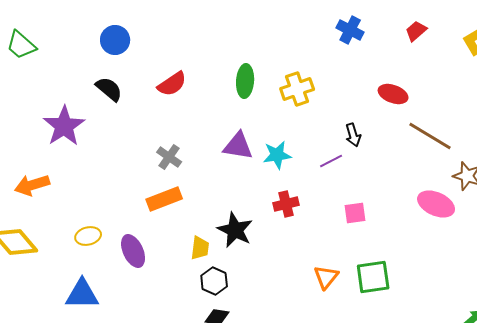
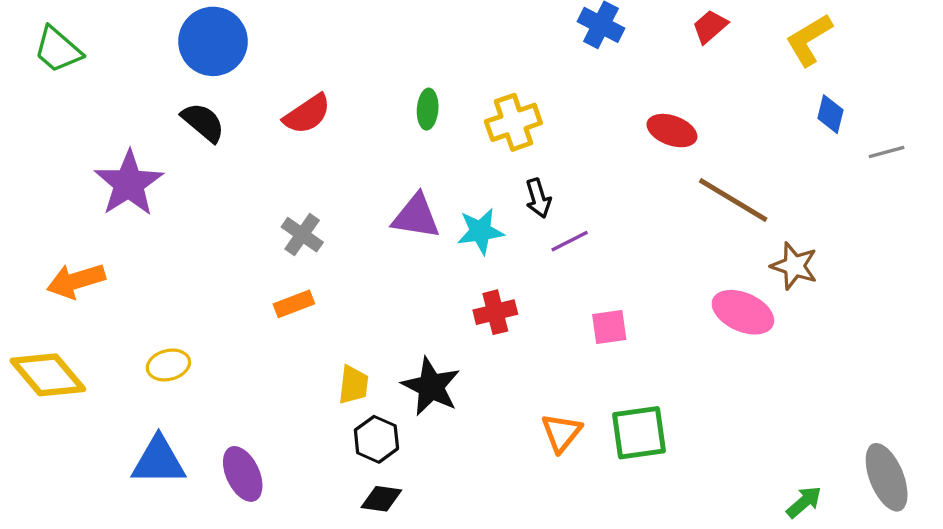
blue circle: (115, 40) -> (213, 41), size x1.4
green ellipse: (245, 81) -> (428, 109), size x0.7
black arrow: (353, 135) -> (538, 198), moved
orange rectangle: (164, 199) -> (294, 304), size x0.7
black star: (235, 230) -> (431, 386), moved
purple ellipse: (133, 251) -> (243, 474), moved

